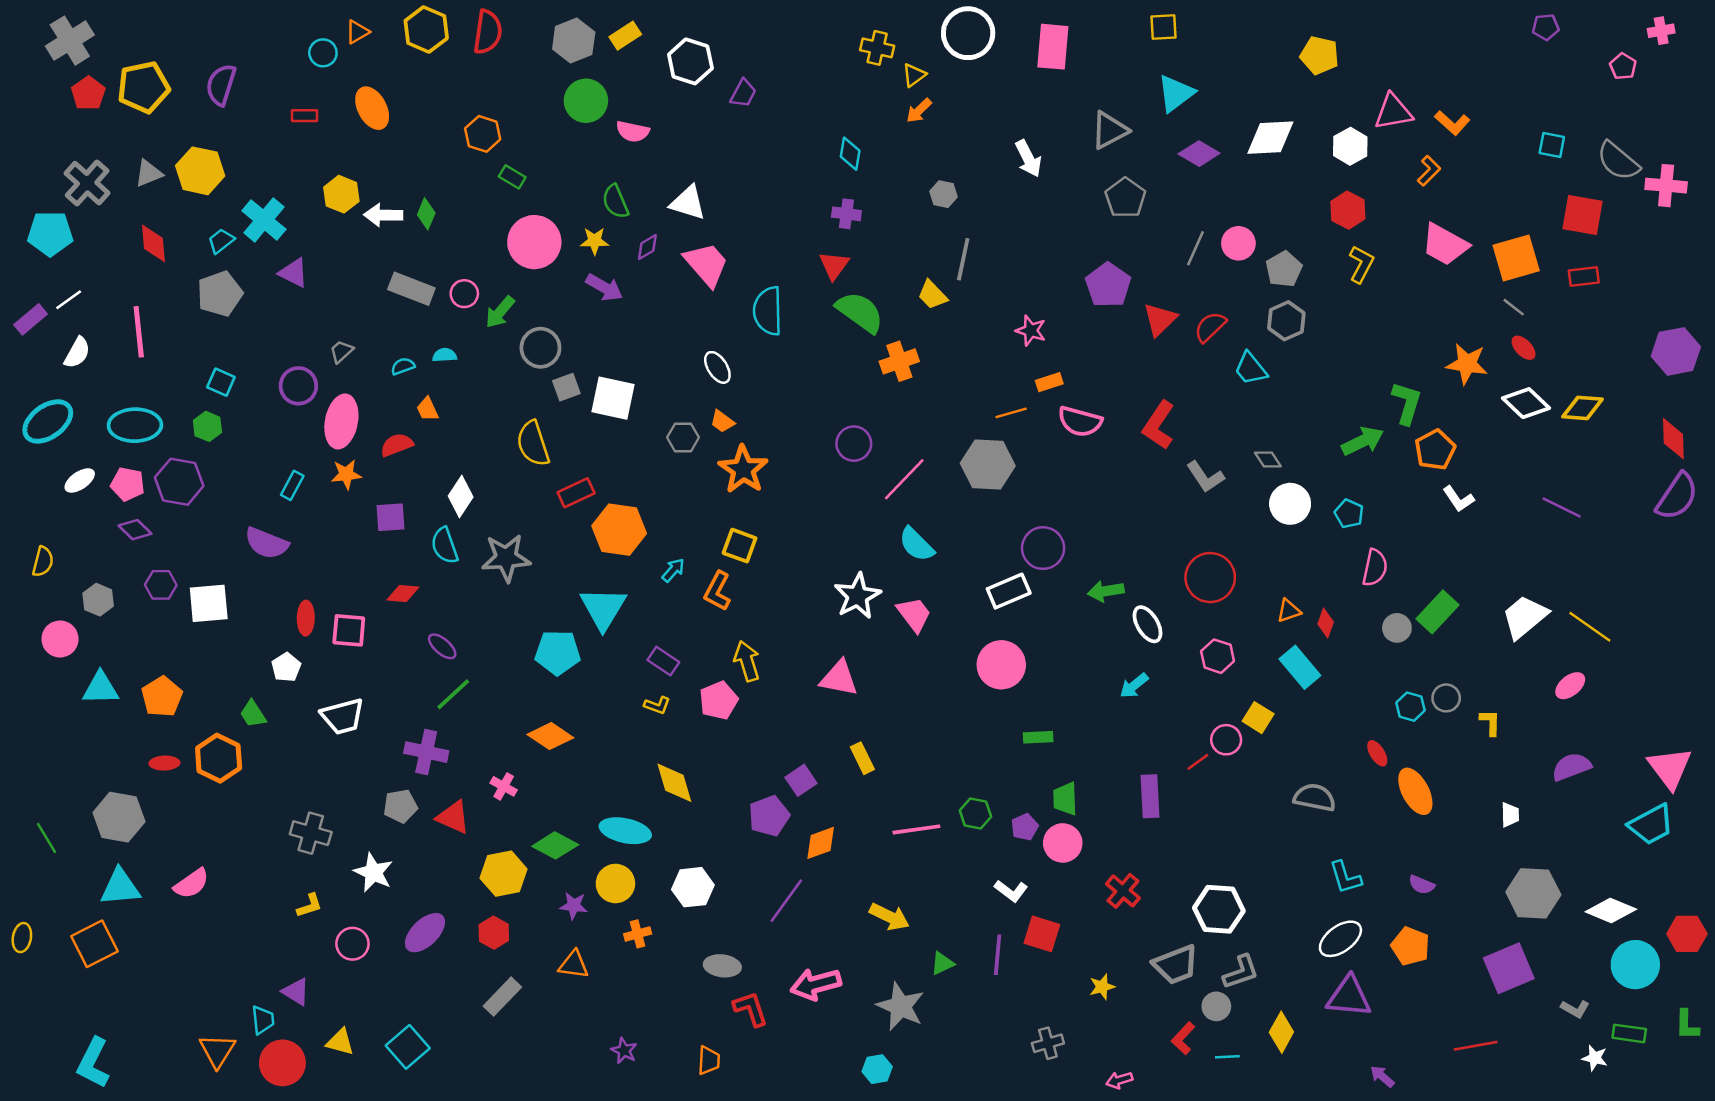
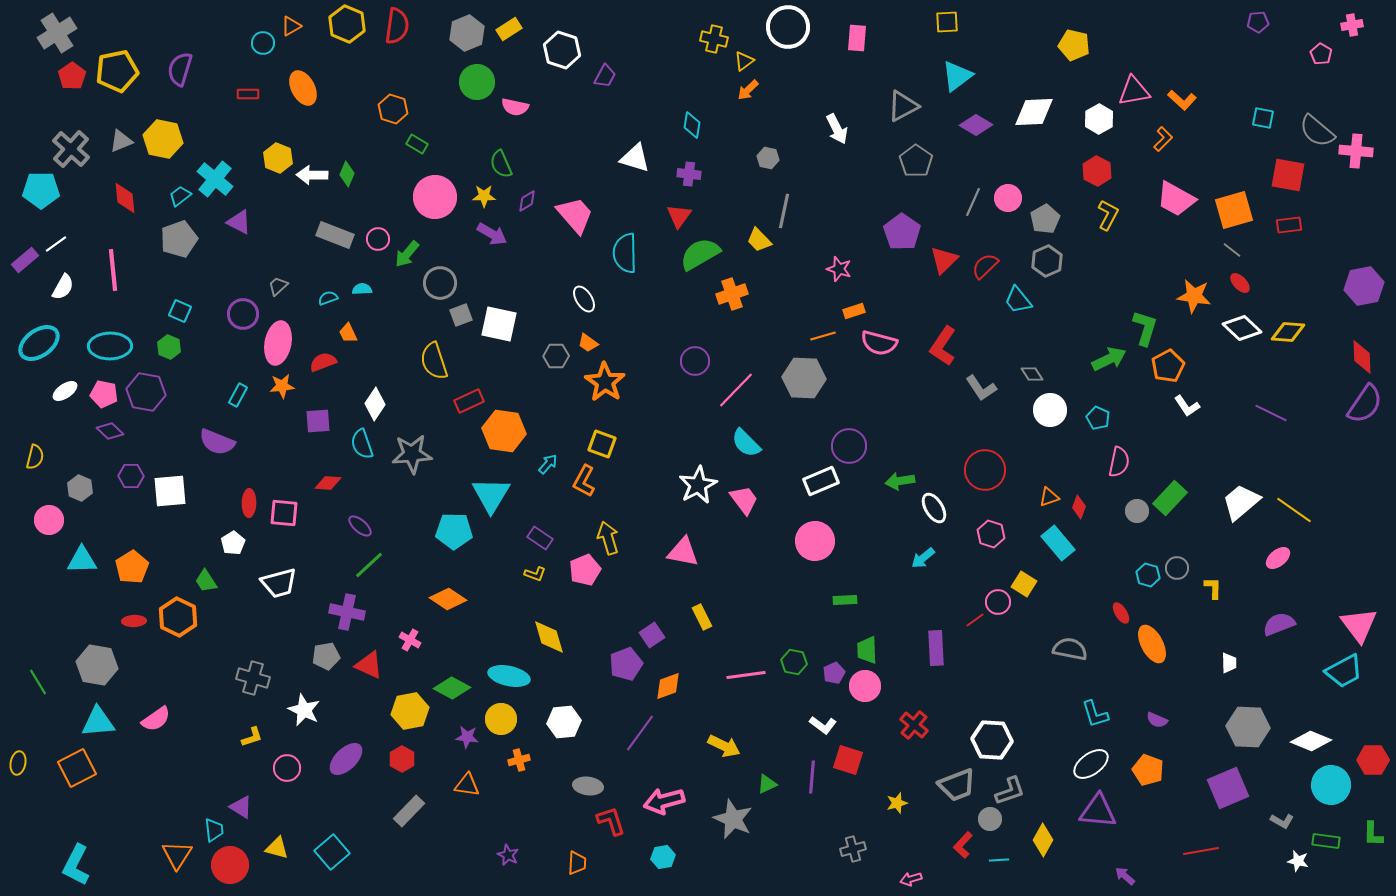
pink rectangle: (1053, 47) -> (857, 38), size x0.7
white triangle: (688, 203) -> (635, 158), moved
green semicircle: (860, 312) -> (700, 254), turned -66
cyan hexagon: (877, 1069) -> (663, 857), moved

